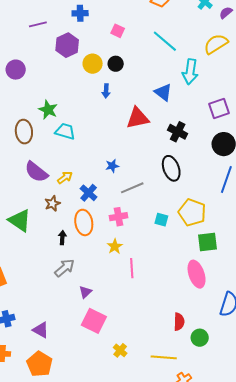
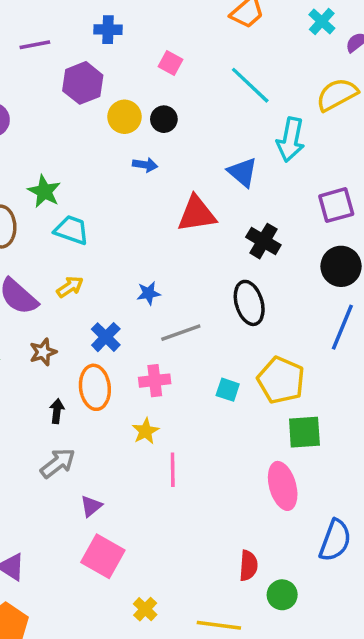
blue arrow: (106, 91) -> (145, 165), turned -88
yellow arrow: (65, 178) -> (70, 287), moved

